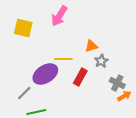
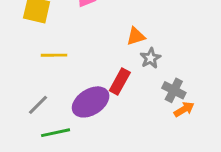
yellow line: (63, 59) -> (54, 55), moved
purple ellipse: (45, 74) -> (91, 102), moved

